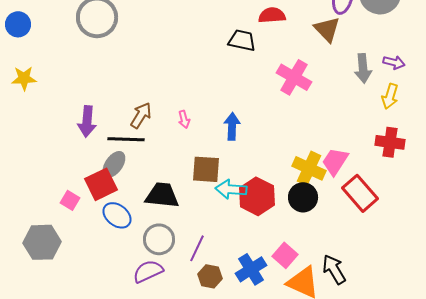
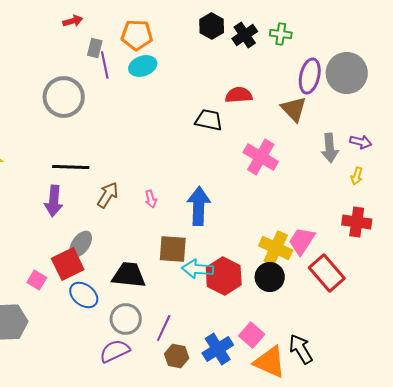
yellow arrow: (390, 96) -> (357, 176), size x0.7
blue arrow: (232, 126) -> (199, 206), size x1.4
black line: (126, 139) -> (71, 167), moved

